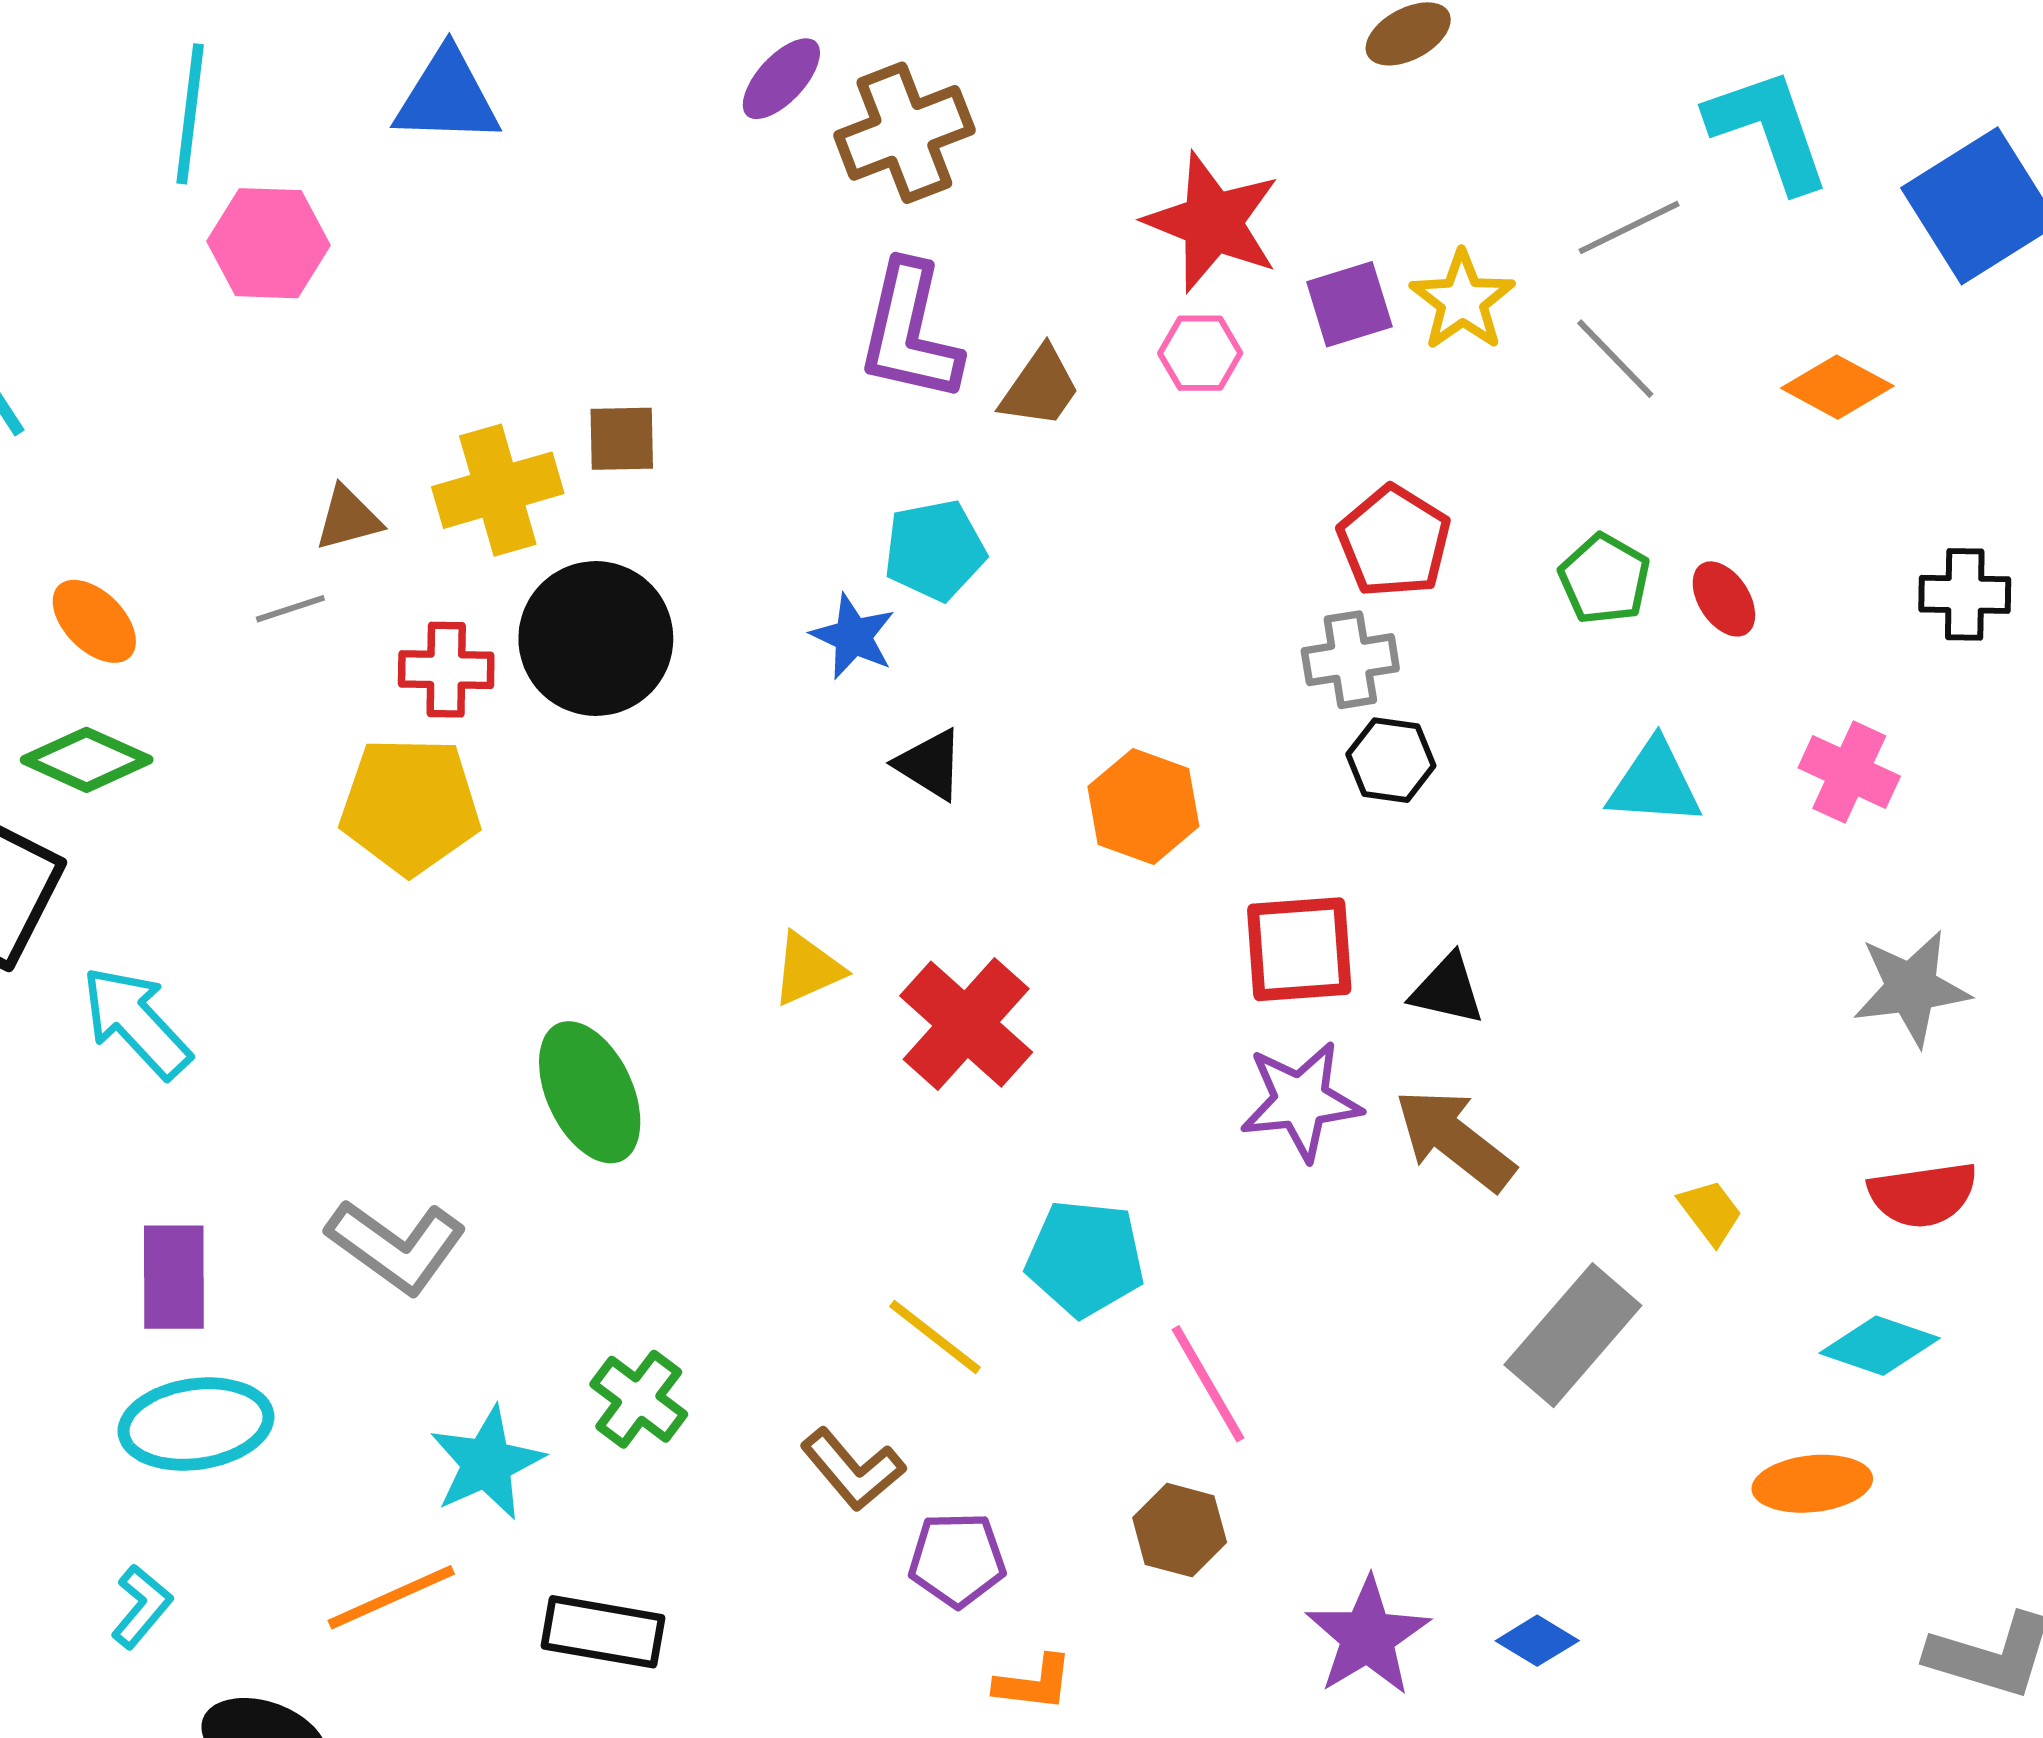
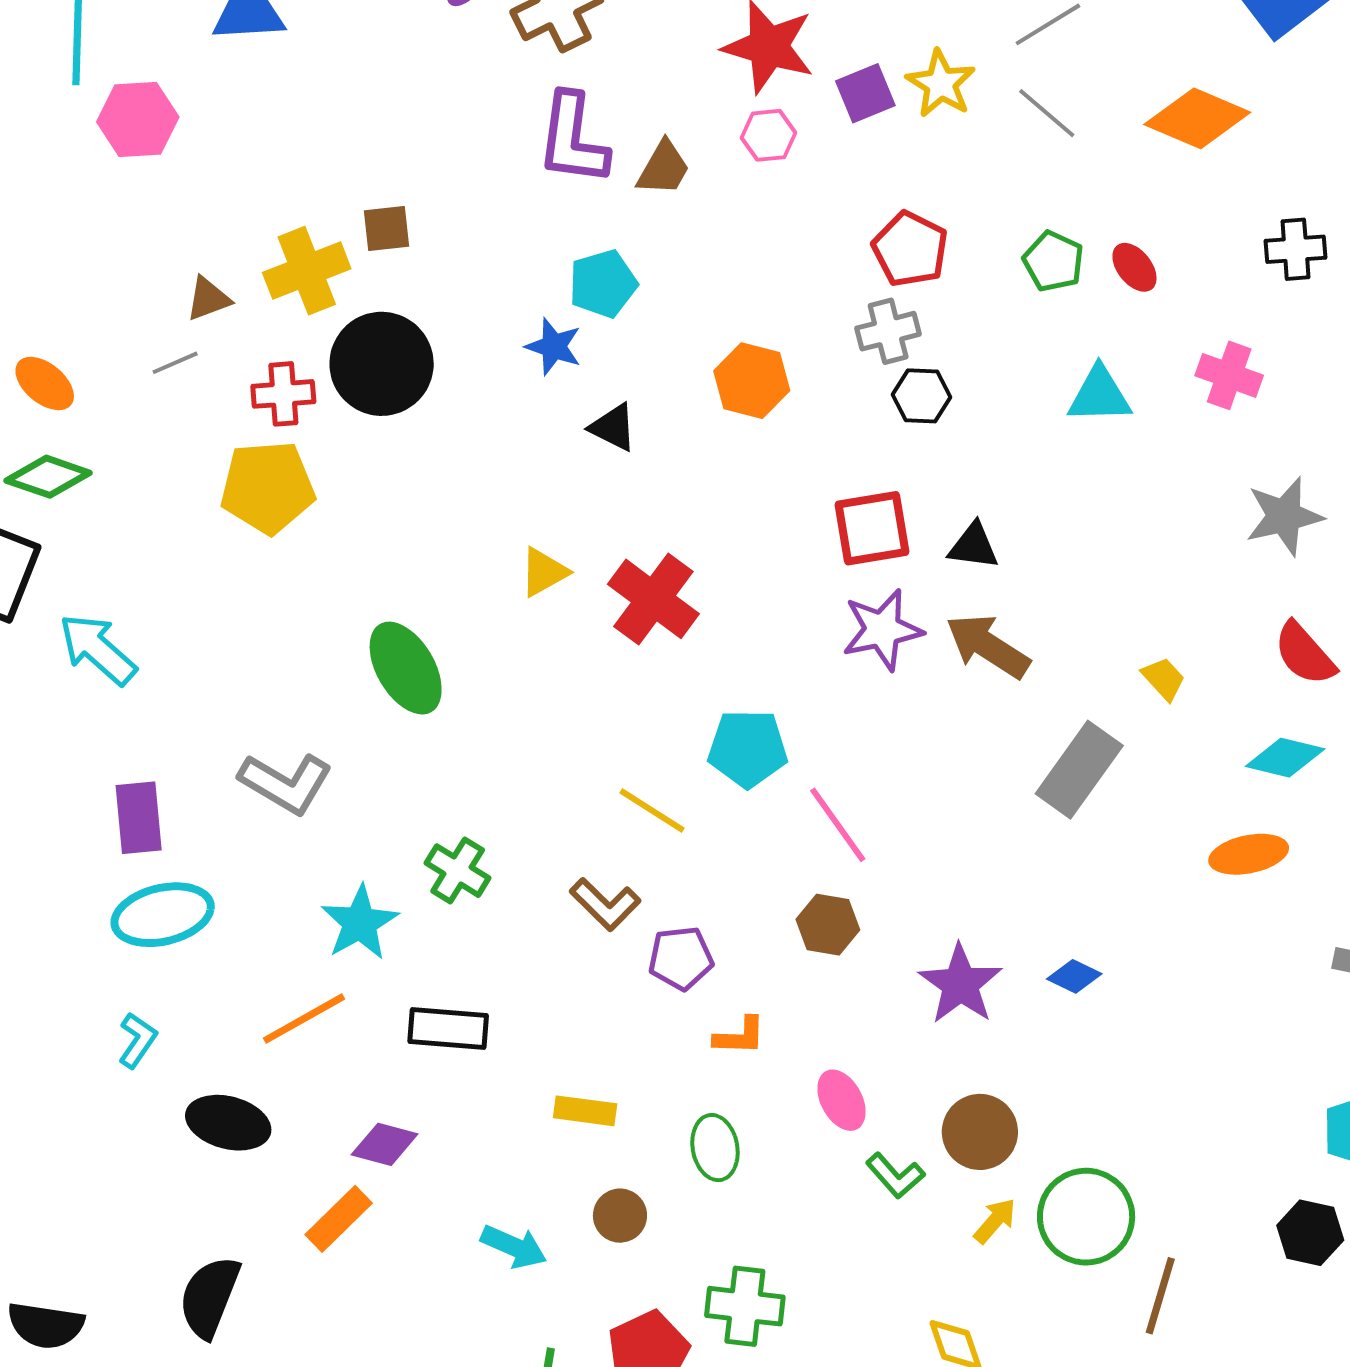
orange diamond: (1837, 387) -> (1197, 118), size x1.4
orange hexagon: (1143, 806) -> (752, 381), moved
red semicircle: (1923, 1195) -> (1305, 654), turned 62

